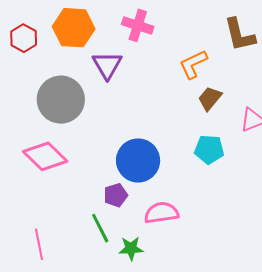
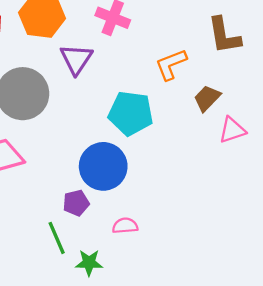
brown trapezoid: (210, 98) -> (207, 98), moved
cyan pentagon: (209, 149) -> (131, 113), moved, size x1.4
pink semicircle: (161, 213) -> (125, 226), size x0.7

